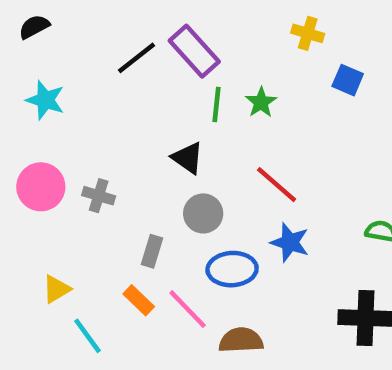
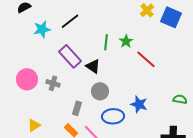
yellow cross: (308, 33) -> (147, 10), turned 32
purple rectangle: (194, 51) -> (70, 56), moved
blue square: (348, 80) -> (171, 17), moved, size x1.5
cyan star: (45, 100) -> (42, 29), moved, turned -30
red line: (277, 185) -> (146, 59), moved

